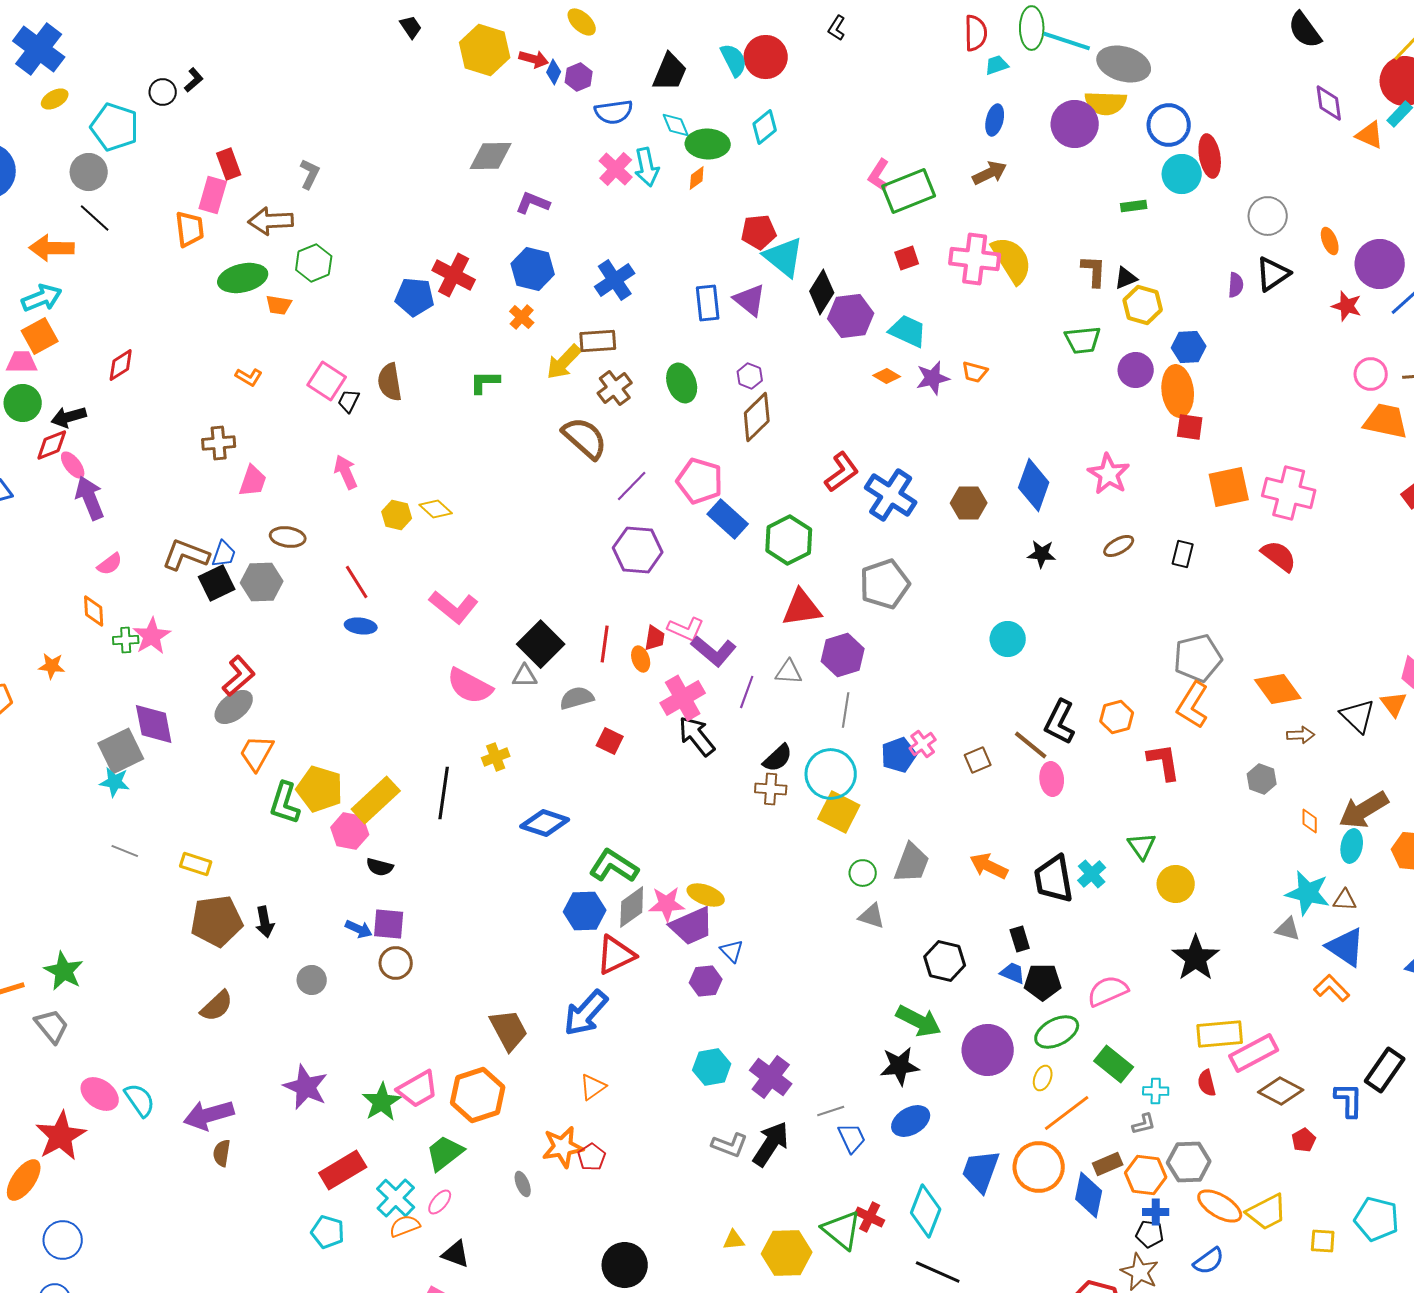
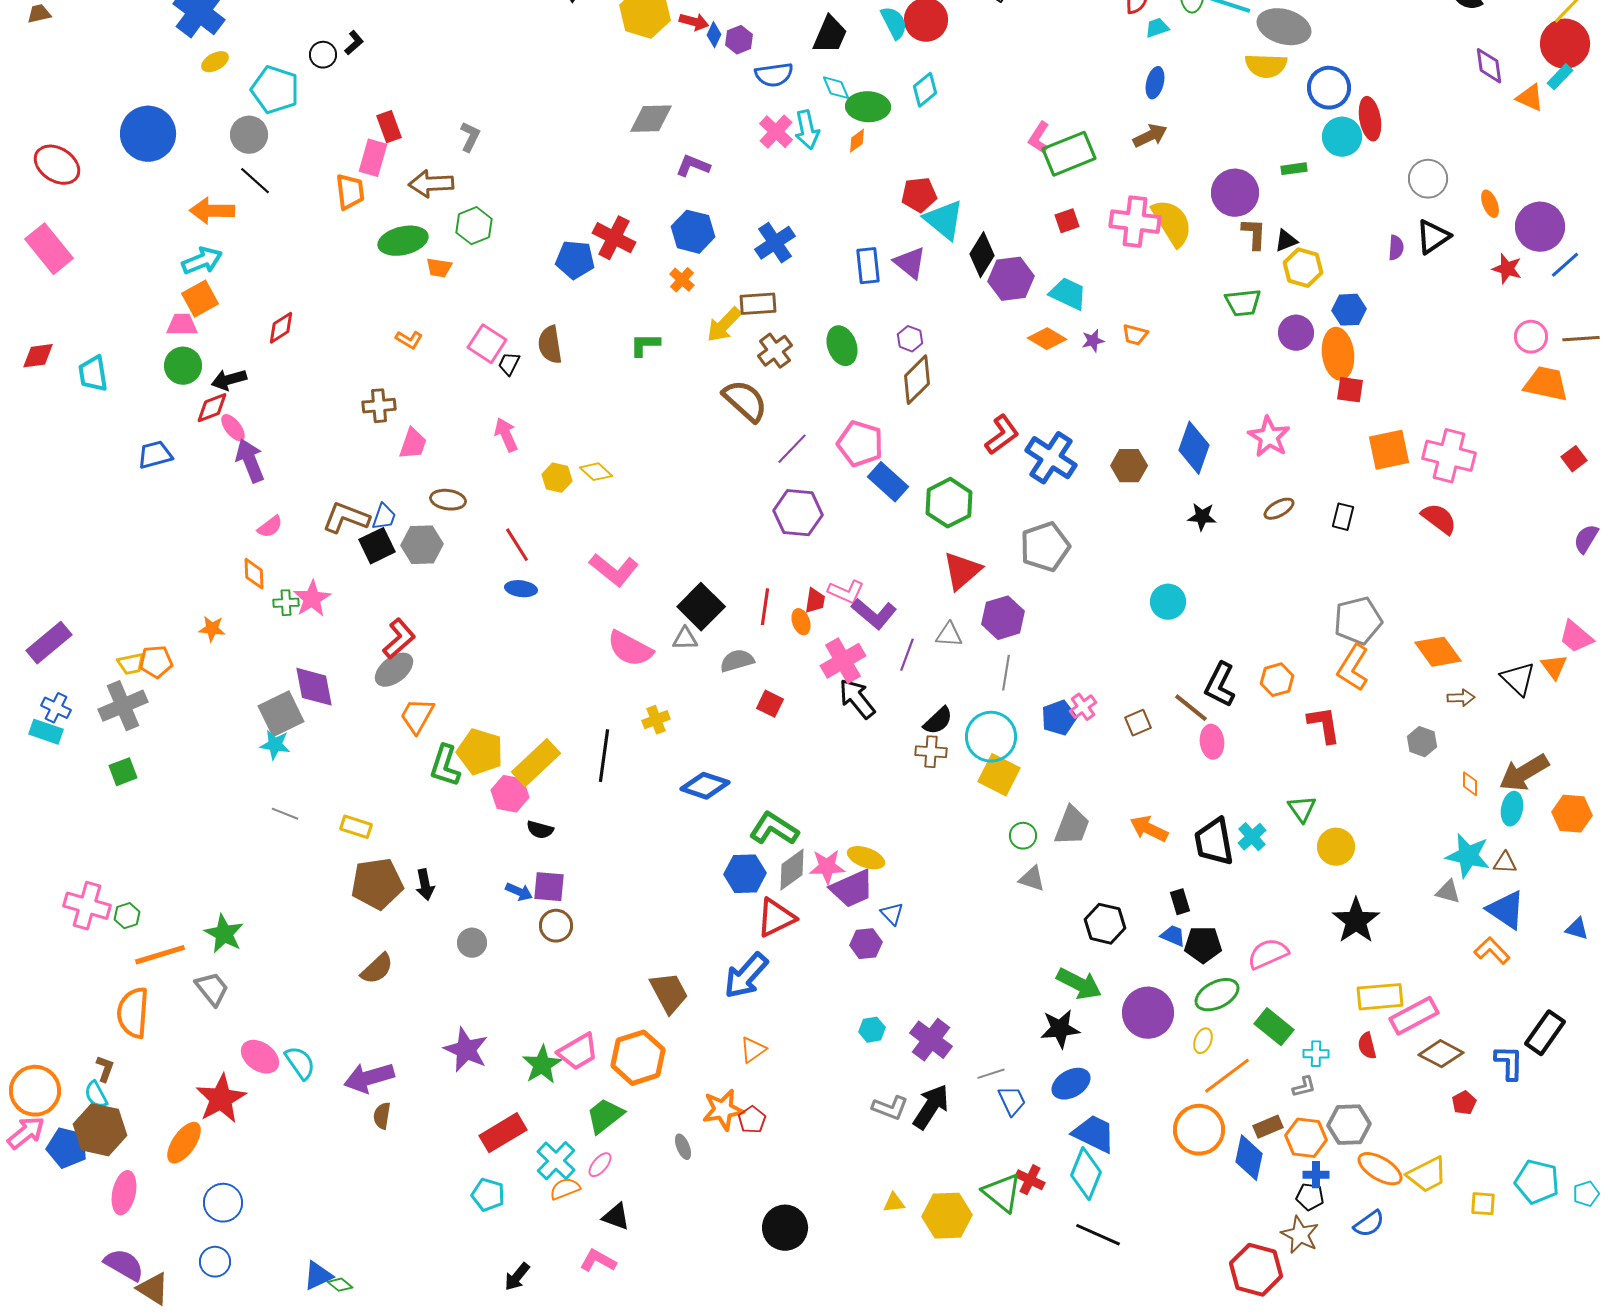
purple circle: (1075, 124) -> (1235, 193), moved
orange diamond: (887, 376) -> (1047, 339), size x1.4
purple star: (933, 378) -> (1093, 341), size x0.7
red triangle: (802, 608) -> (962, 571), turned -33
cyan hexagon: (712, 1067) -> (872, 1030), size x0.7
blue trapezoid: (981, 1171) -> (1094, 1134), moved, turned 96

